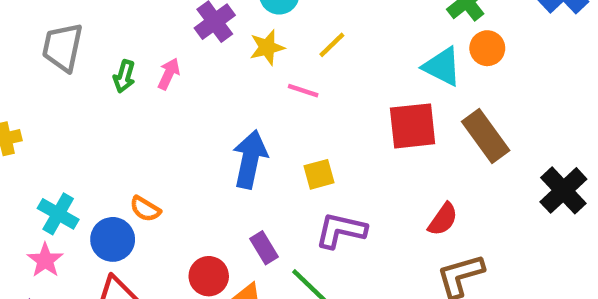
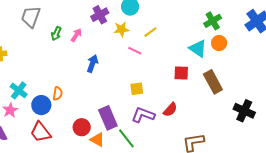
red square: (413, 126) -> (181, 73), size x0.7
blue arrow: (250, 159) -> (92, 63), moved, size x0.7
black cross: (563, 190) -> (244, 111), turned -30
orange semicircle: (145, 209) -> (58, 94), turned -120
red semicircle: (443, 219) -> (170, 110), moved
purple rectangle: (264, 248) -> (108, 118), size x1.6

